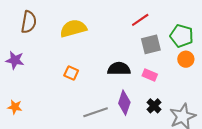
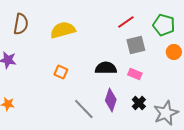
green pentagon: (182, 36) -> (164, 25), moved
orange circle: (186, 59) -> (174, 52), moved
gray line: (96, 112) -> (84, 109), turned 65

